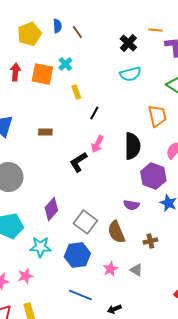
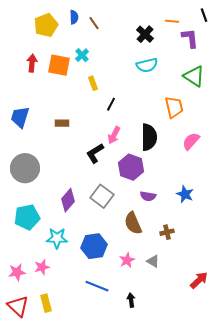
purple hexagon: (153, 176) -> (131, 167), moved
gray square: (85, 222) -> (102, 196), moved
black arrow: (114, 309) -> (131, 300), turned 104

